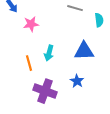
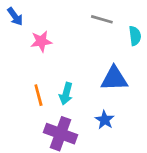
cyan arrow: (49, 53) -> (66, 94), moved

